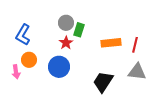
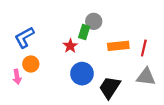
gray circle: (66, 23) -> (94, 21), moved
blue L-shape: (23, 35) -> (24, 37), turned 30
blue circle: (59, 67) -> (82, 74), moved

